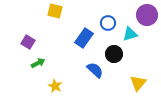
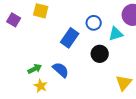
purple square: (28, 42) -> (14, 20), moved
green arrow: (38, 63) -> (35, 69), moved
blue semicircle: (95, 70) -> (61, 70), moved

